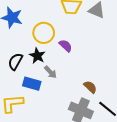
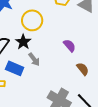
purple semicircle: (66, 46) -> (69, 46), moved
brown semicircle: (90, 87) -> (83, 69), moved

